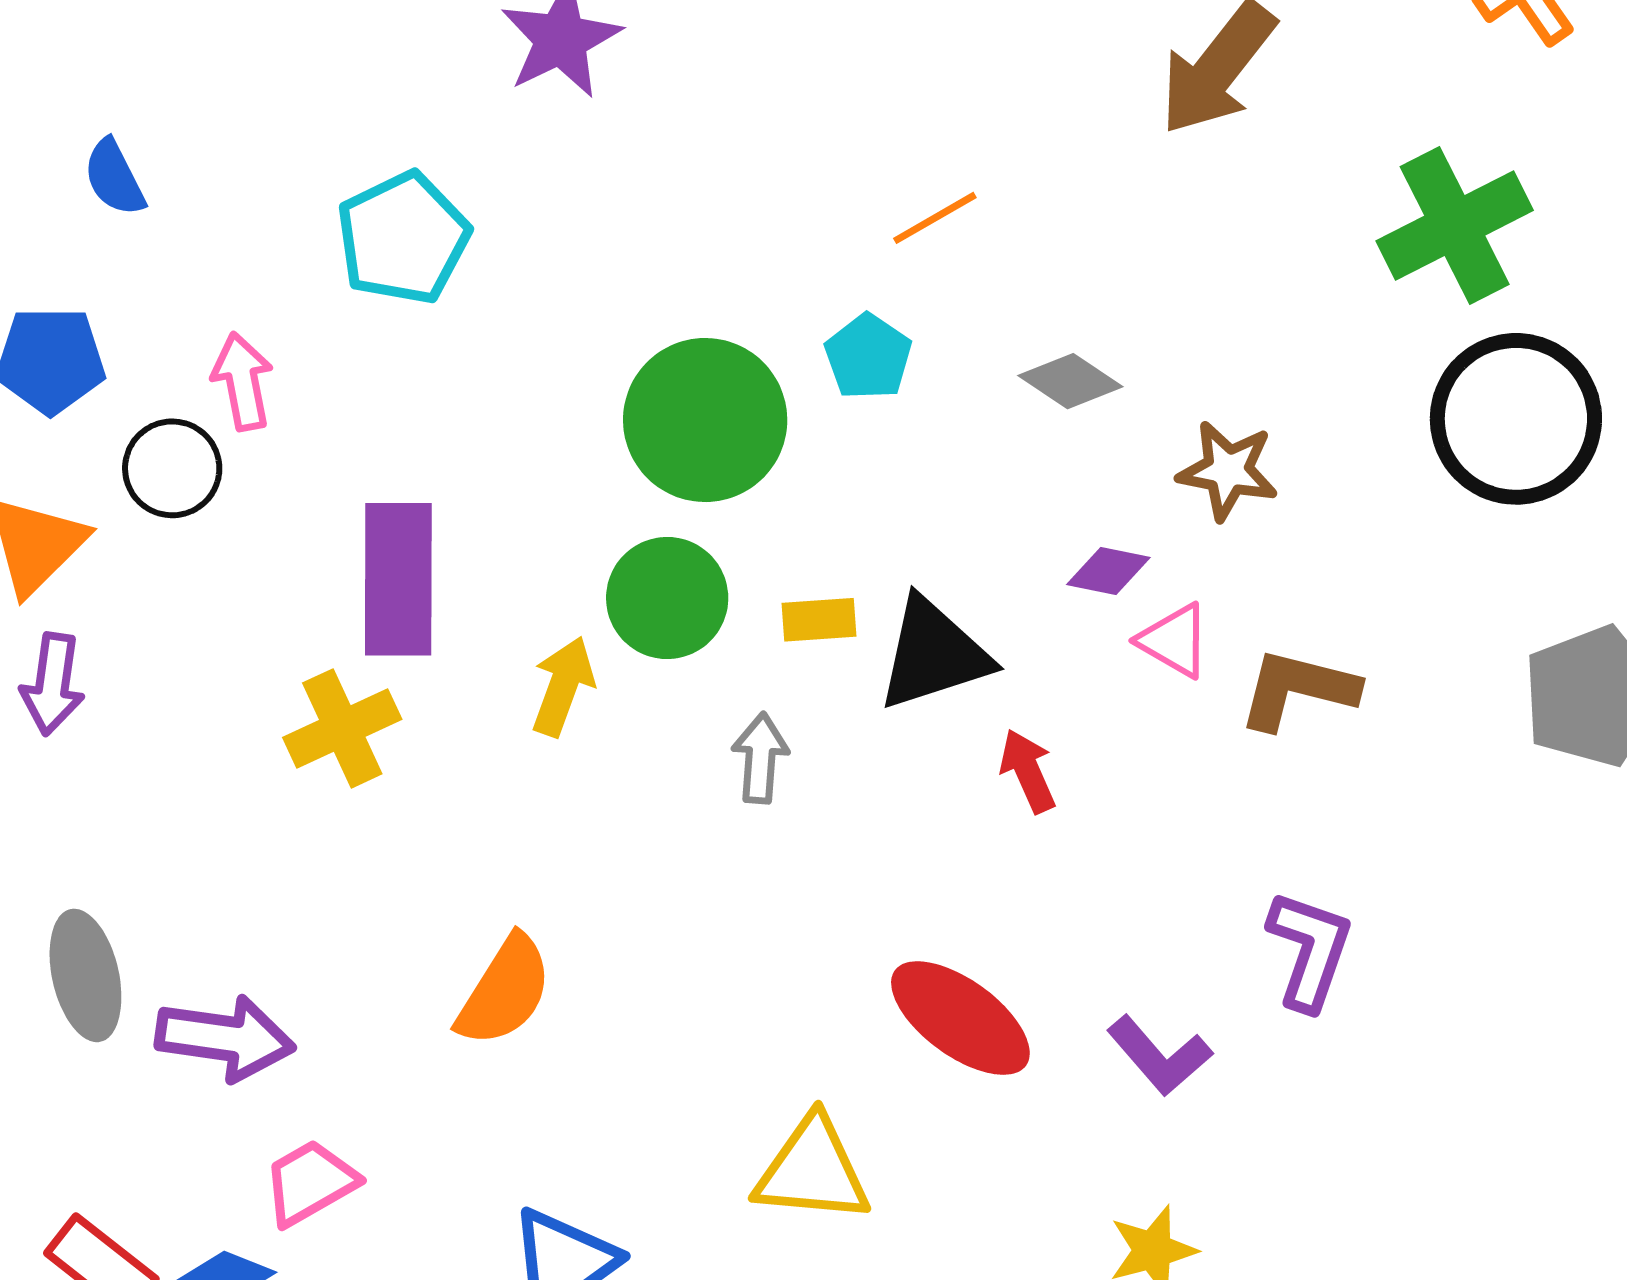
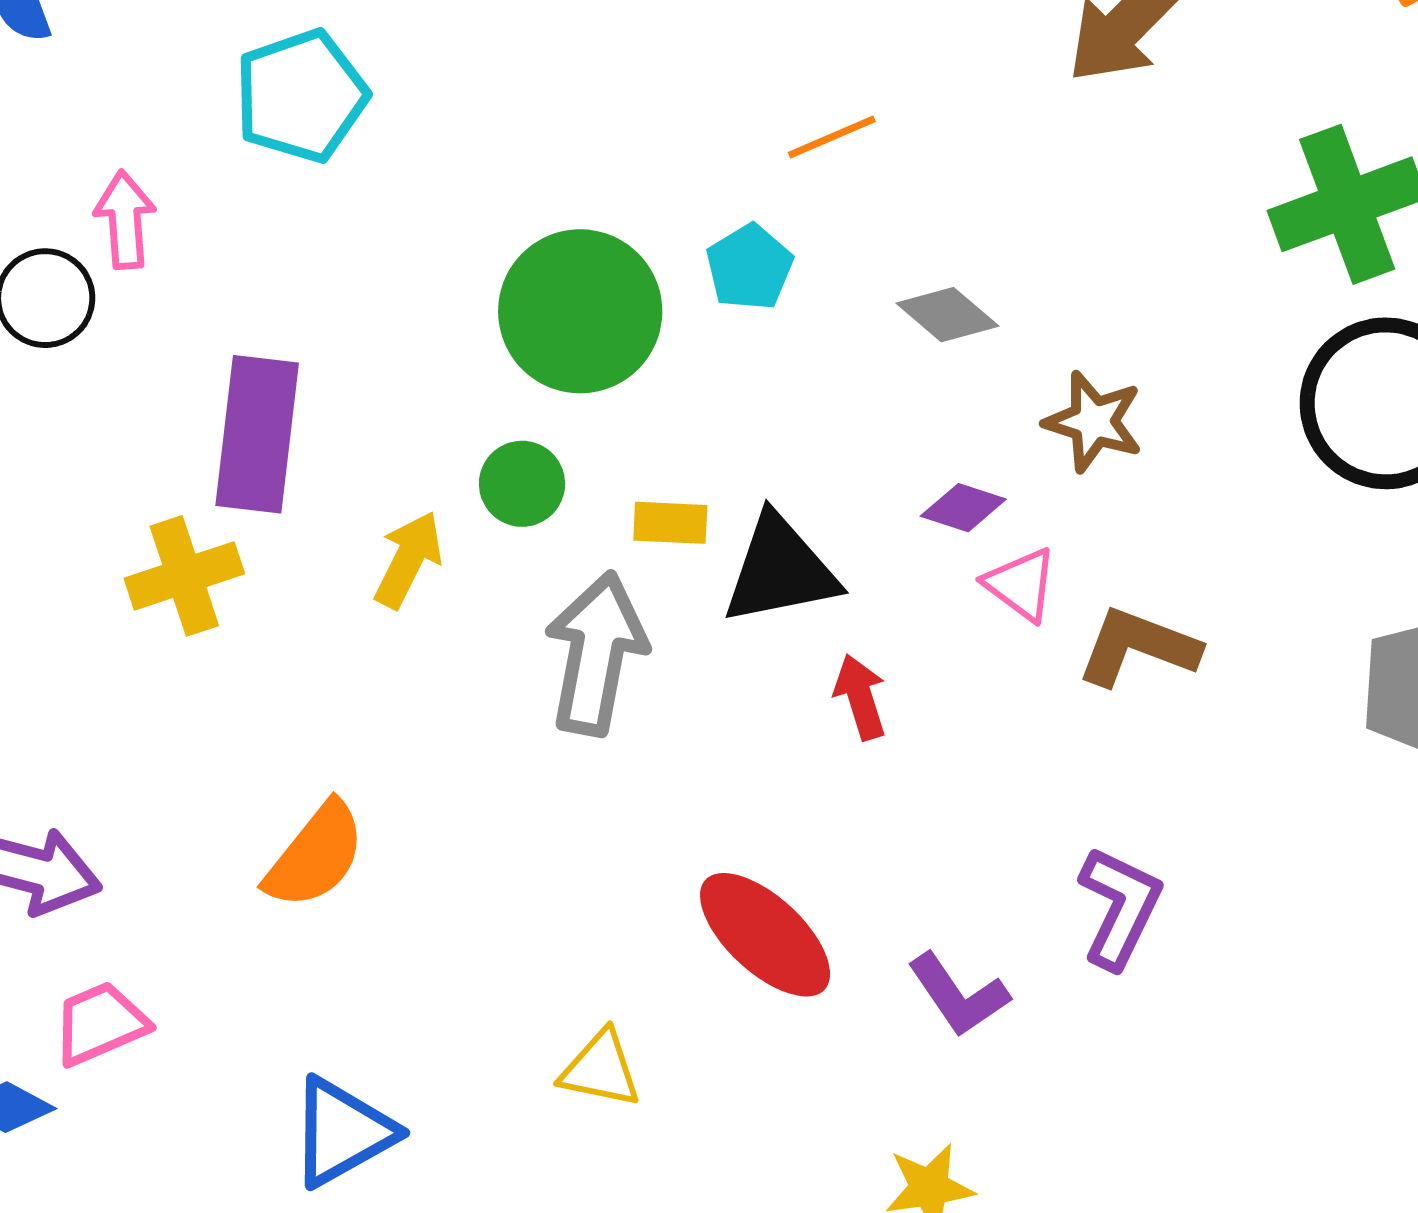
green circle: (667, 598) -> (522, 484), size x0.7
gray arrow: (760, 758) -> (596, 653), size x1.8
yellow triangle: (812, 1170) -> (601, 1069), size x0.7

